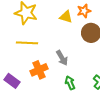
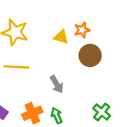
orange cross: (39, 70) -> (32, 113), moved
green arrow: (70, 83) -> (57, 115), moved

